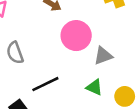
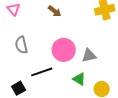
pink circle: (76, 36) -> (64, 50), moved

